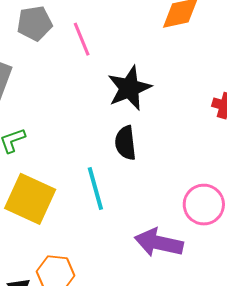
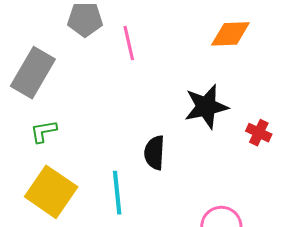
black star: (129, 88) -> (206, 107), moved

